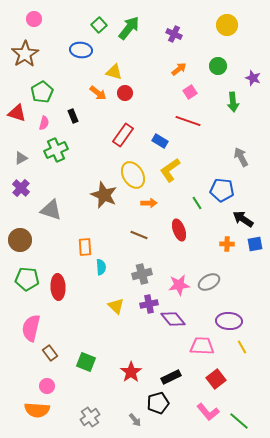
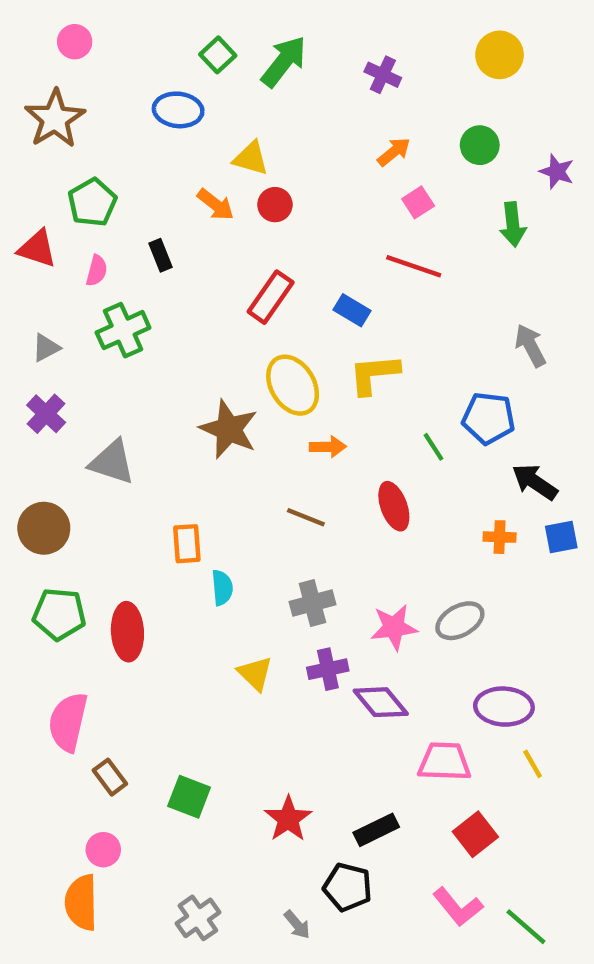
yellow L-shape: (170, 170) -> (374, 374), turned 30
black pentagon: (158, 403) -> (348, 887), turned 30
orange semicircle: (37, 410) -> (81, 903), turned 85

